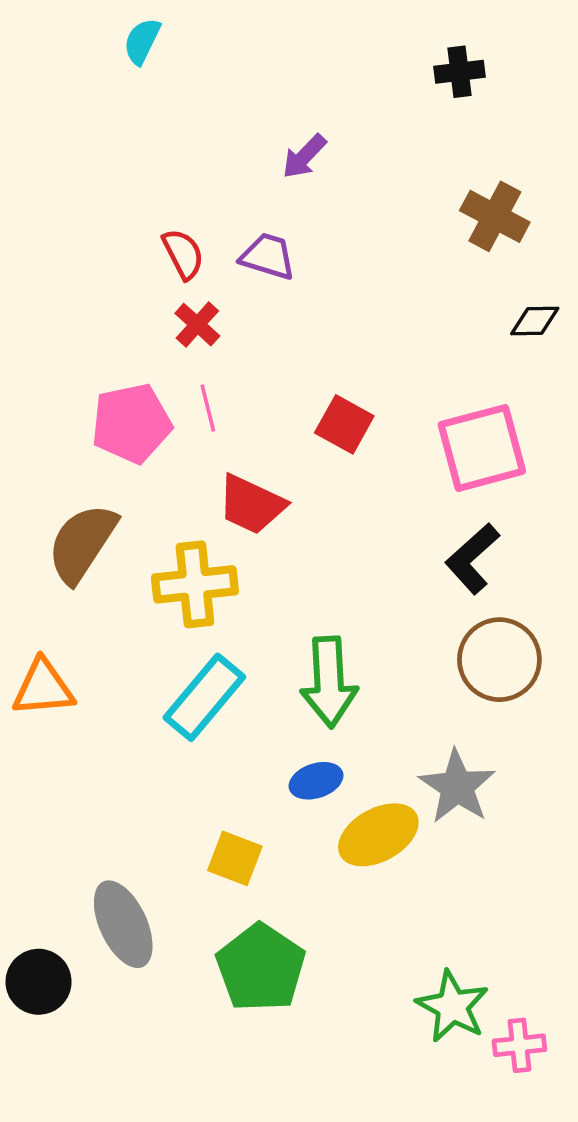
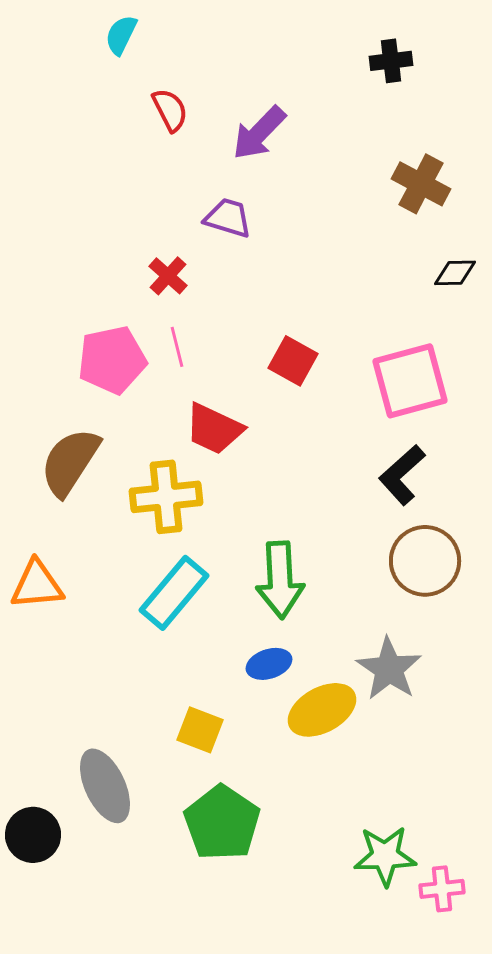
purple arrow: (304, 156) -> (259, 133), size x1.4
red semicircle: (183, 254) -> (170, 110), moved
green star: (452, 1006) -> (385, 856), turned -30

